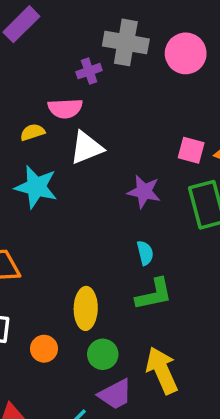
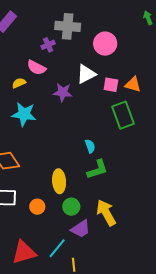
pink circle: (186, 53) -> (105, 44), moved
pink semicircle: (65, 108) -> (36, 68), turned 36
white triangle: (87, 148) -> (86, 74), moved
purple star: (144, 192) -> (63, 92), moved

